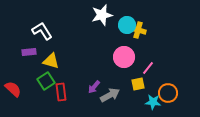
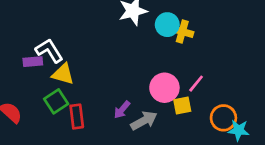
white L-shape: (42, 31) -> (49, 51), moved
pink circle: (124, 57) -> (164, 88), moved
cyan star: (153, 102) -> (239, 130), moved

